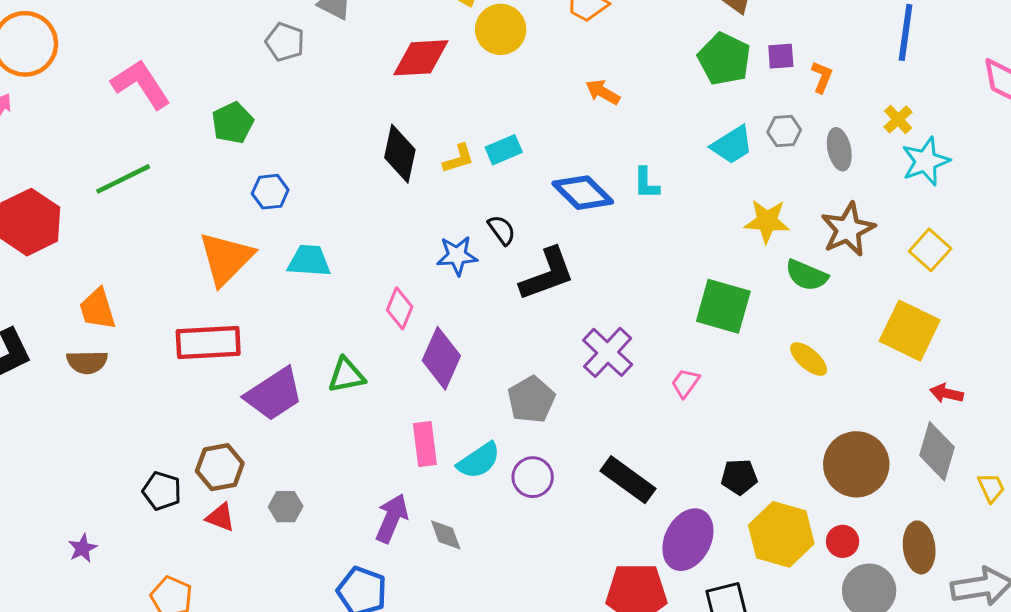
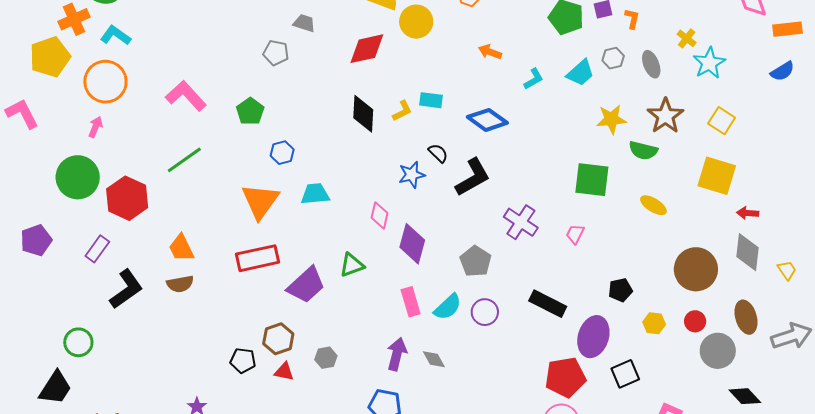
cyan rectangle: (504, 150) -> (431, 100), turned 40
cyan L-shape: (646, 183) -> (534, 79), moved, turned -110
yellow hexagon: (781, 534) -> (654, 323), size x0.5

